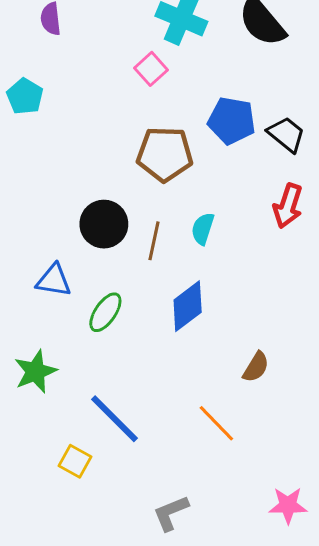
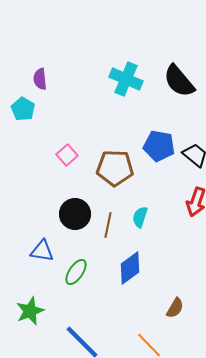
pink square: (151, 69) -> (67, 155), moved
cyan pentagon: (25, 96) -> (23, 109), moved

